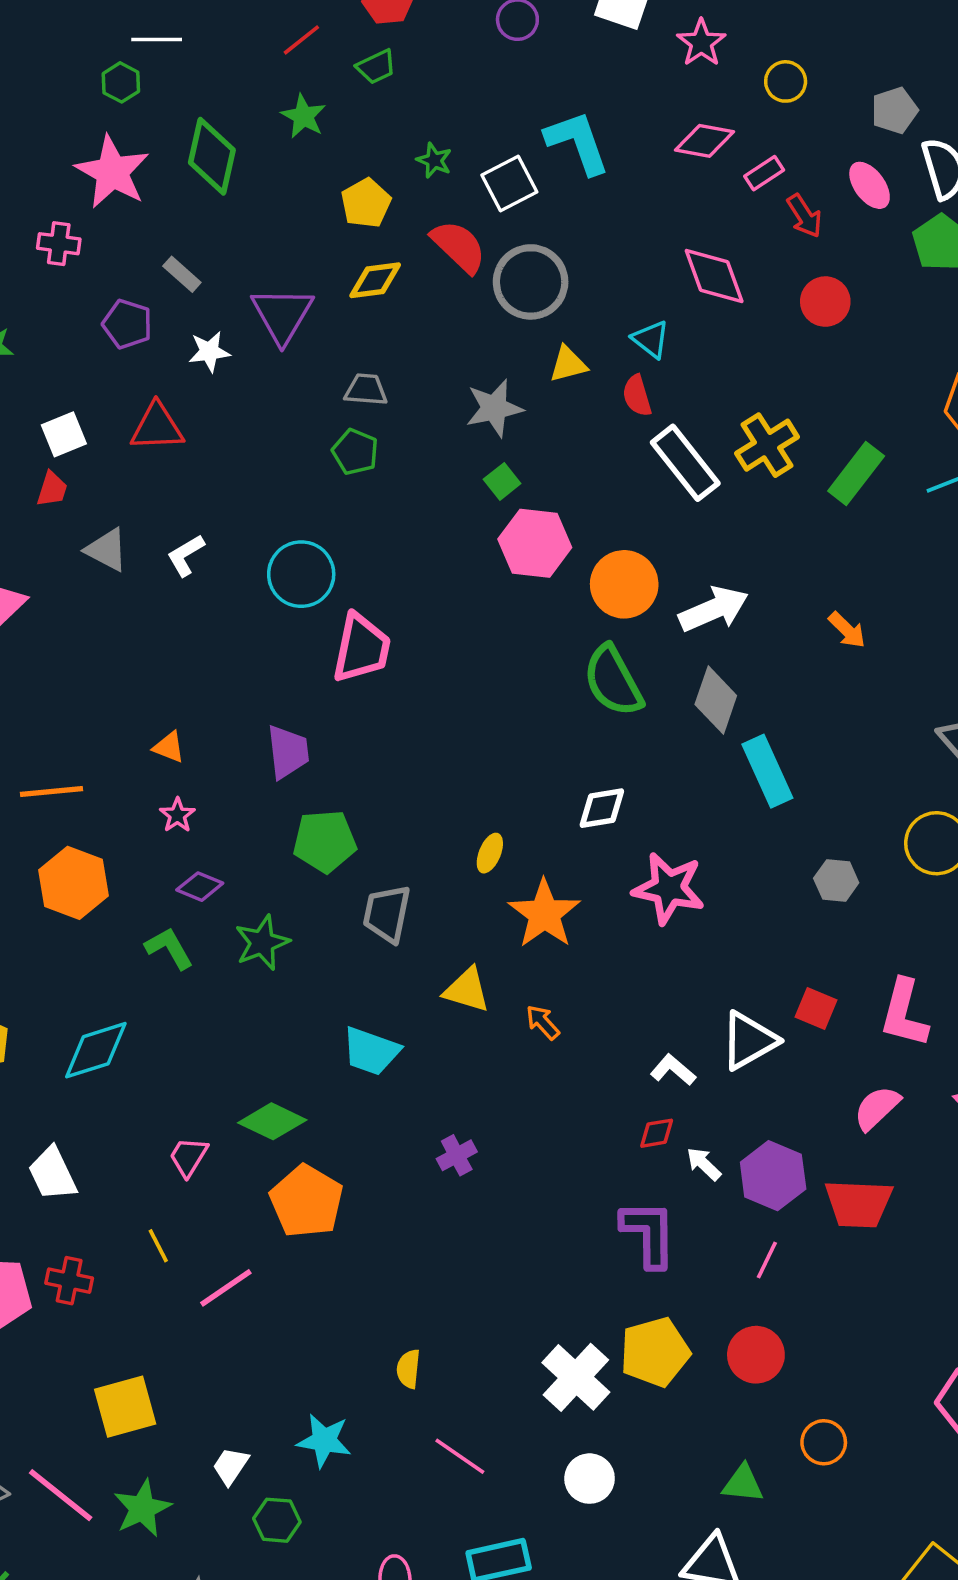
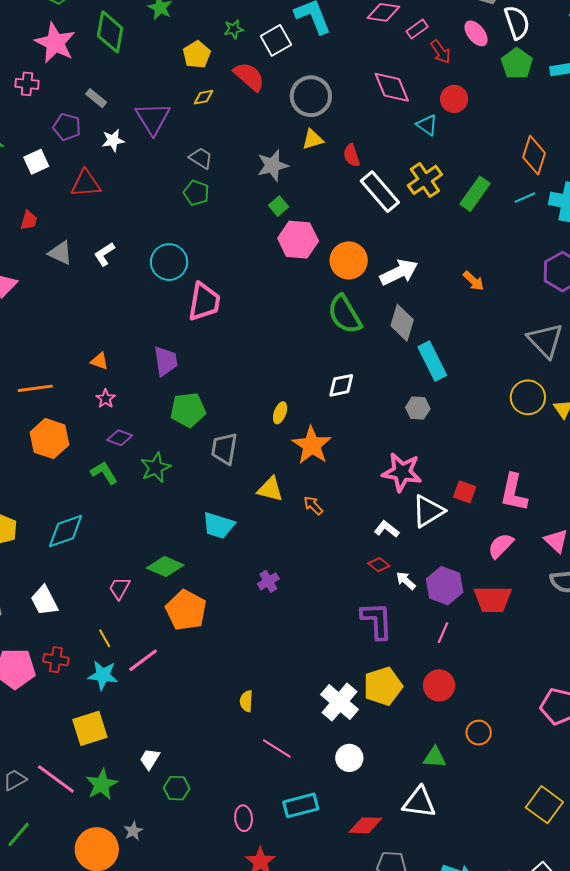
green star: (434, 160) -> (234, 29), turned -30
yellow diamond: (375, 280) -> (203, 97), size x0.7
gray circle: (531, 282) -> (311, 96), moved
cyan triangle: (651, 339) -> (427, 125), moved
gray trapezoid: (366, 390) -> (201, 158), turned 30
white square: (64, 434) -> (36, 162), moved
gray hexagon: (836, 880) -> (418, 408), moved
pink star: (669, 888) -> (402, 472), moved
red diamond: (657, 1133) -> (379, 565), turned 50
cyan star: (324, 1441) -> (103, 675), moved

